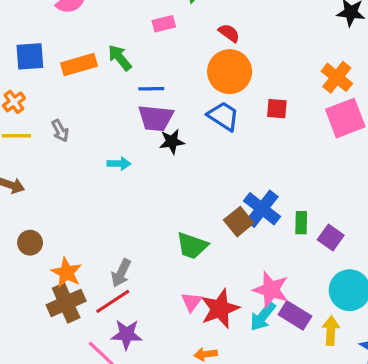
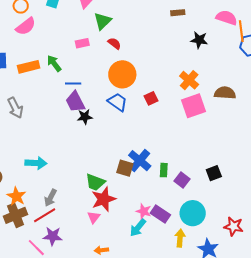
red semicircle: (229, 33) -> (114, 43), moved
red square: (277, 109) -> (151, 98), turned -32
purple trapezoid: (156, 118) -> (75, 102), turned 55
gray arrow: (60, 131) -> (15, 108), size x1.5
cyan arrow: (119, 164) -> (36, 163), moved, size x1.5
brown square: (239, 222) -> (125, 168), turned -36
pink star: (271, 290) -> (144, 211), size x0.7
red star: (220, 309) -> (104, 199), moved
purple rectangle: (295, 315) -> (160, 214), moved

